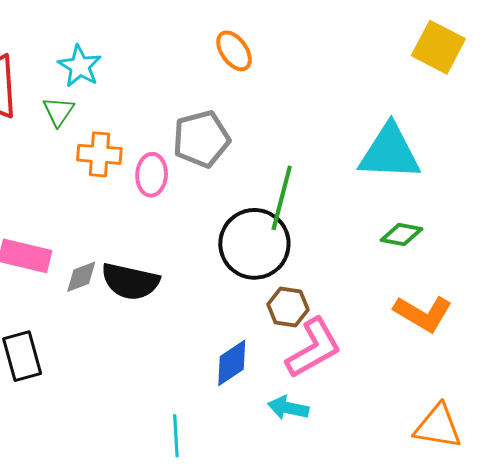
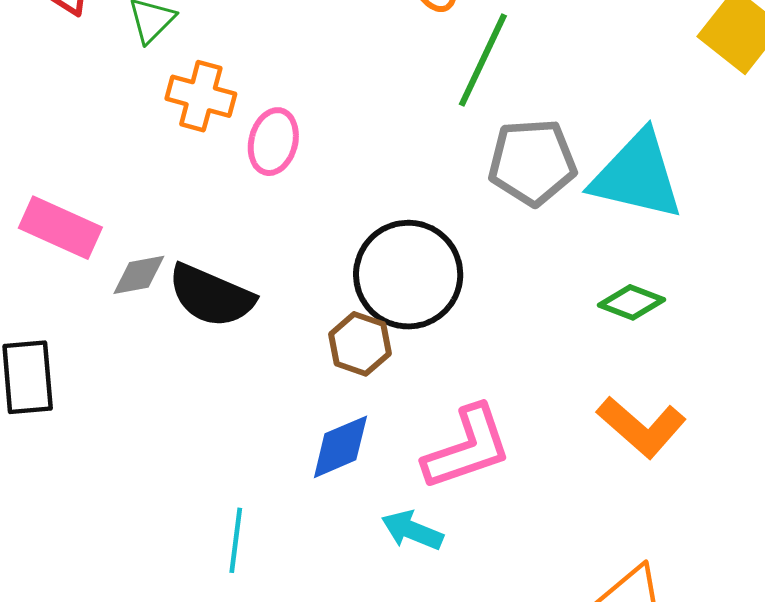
gray pentagon: (201, 139) -> (532, 162), moved
green line: (282, 198) -> (483, 60), moved
brown hexagon: (288, 307) -> (360, 344), moved

